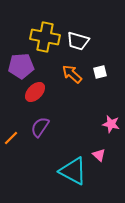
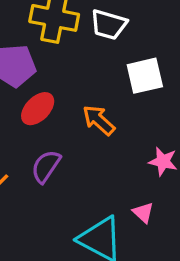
white square: (100, 72) -> (145, 76), size x1.6
orange arrow: (72, 74) -> (99, 120), moved

